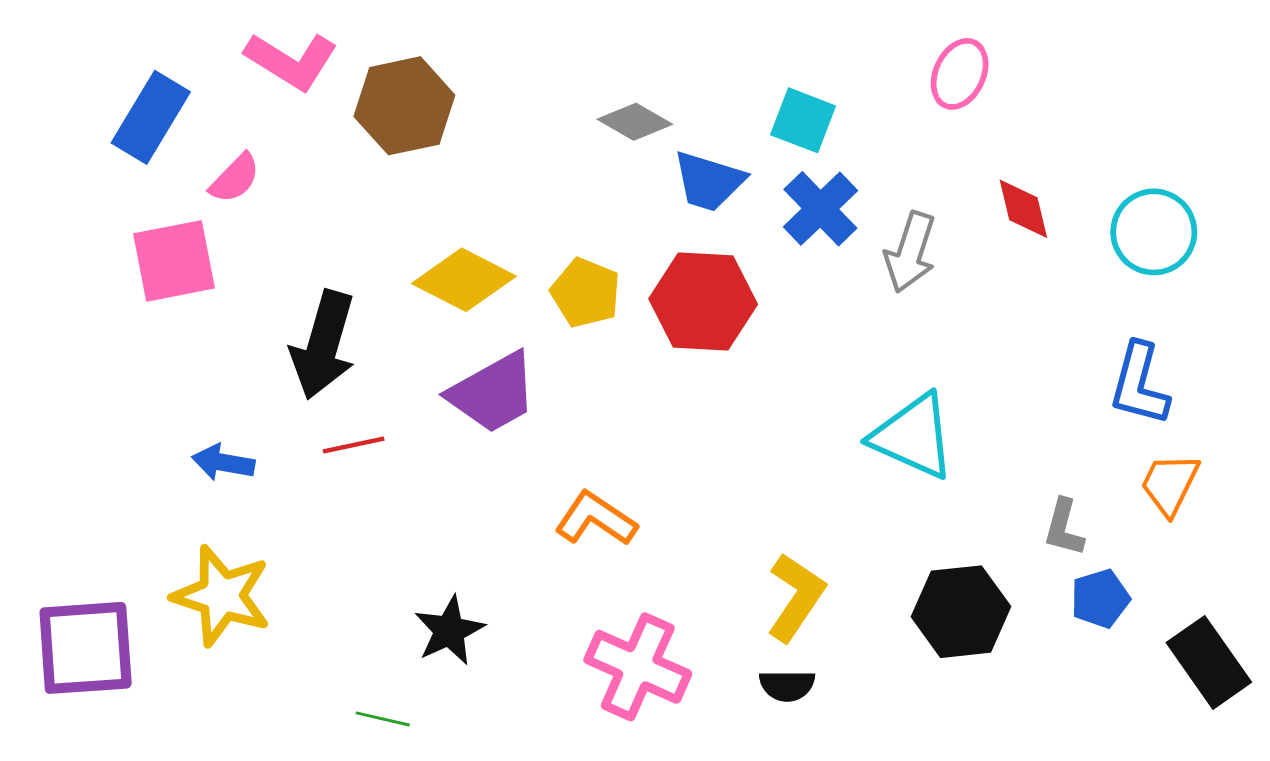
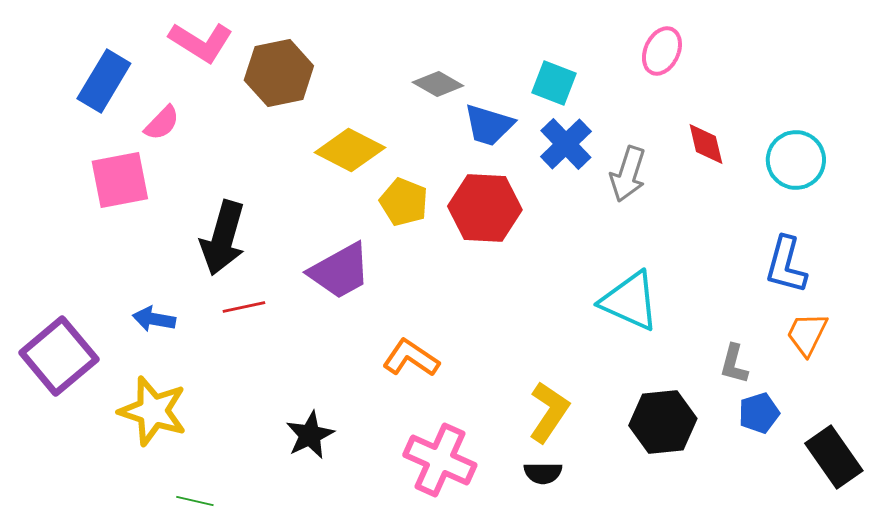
yellow diamond: (464, 280) -> (350, 150), moved
purple square: (86, 648) -> (59, 356), moved, turned -36
green line: (383, 719) -> (195, 501), moved

